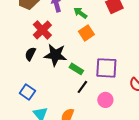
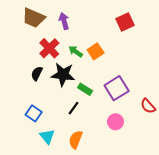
green arrow: (80, 13) -> (76, 51), moved
purple square: (106, 68) -> (117, 88), turned -35
black line: (82, 87) -> (73, 108), moved

